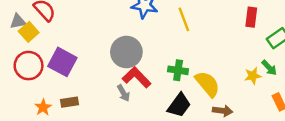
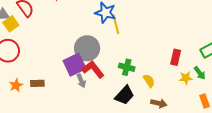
red rectangle: (251, 17) -> (176, 57), moved
yellow line: (184, 19) -> (116, 24), moved
purple square: (62, 62) -> (75, 65), moved, turned 30
yellow semicircle: (207, 84) -> (149, 81), size x0.6

